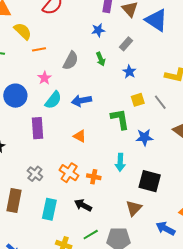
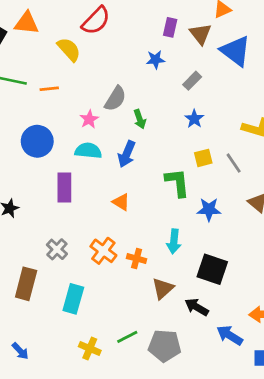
yellow semicircle: (23, 31) -> (69, 49), moved
orange line: (39, 49) -> (49, 89), moved
green arrow: (101, 59) -> (140, 119), moved
pink star: (44, 78) -> (89, 119), moved
cyan semicircle: (53, 100) -> (88, 151), turned -126
blue arrow: (81, 101) -> (127, 154), turned -60
black arrow: (83, 205) -> (197, 307), moved
brown triangle: (134, 208) -> (163, 288), moved

